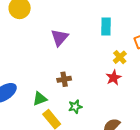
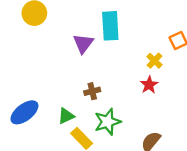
cyan rectangle: (106, 26) -> (110, 26), moved, size x1.4
green star: (75, 107) -> (108, 122), size x1.6

